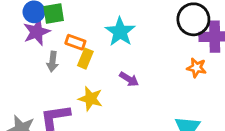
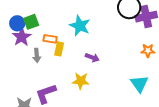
orange star: (197, 68) -> (148, 51), moved
yellow star: (91, 99) -> (81, 81), moved

